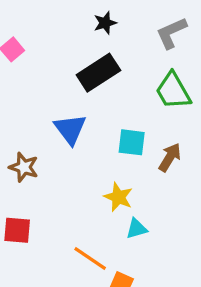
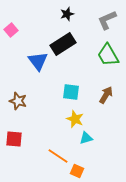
blue triangle: (70, 129) -> (38, 61), moved
cyan square: (132, 142) -> (71, 92), moved

